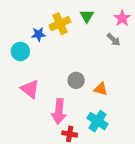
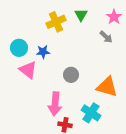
blue star: (39, 34) -> (43, 52), moved
pink triangle: (30, 89) -> (28, 70), moved
orange triangle: (101, 89) -> (107, 87), moved, size x1.6

